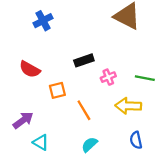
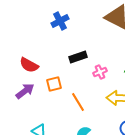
blue cross: (43, 21) -> (60, 21), moved
purple arrow: (23, 120) -> (25, 91), moved

